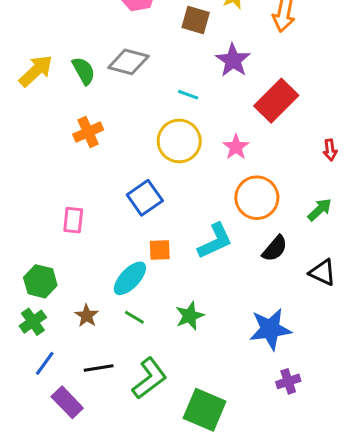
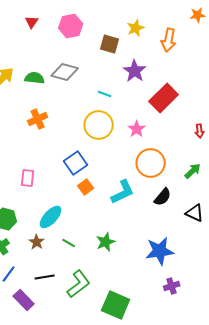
green semicircle: (84, 71) -> (35, 78), turned -54
orange square: (160, 250) -> (86, 187), moved, turned -35
cyan ellipse: (130, 278) -> (51, 217), moved

